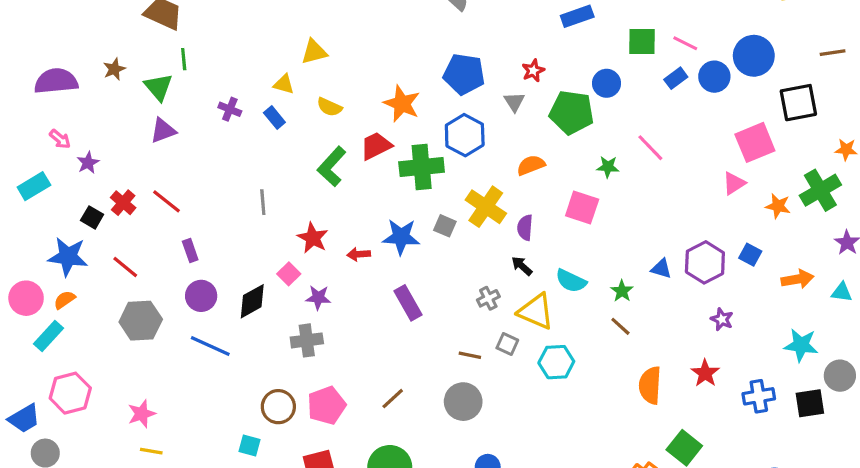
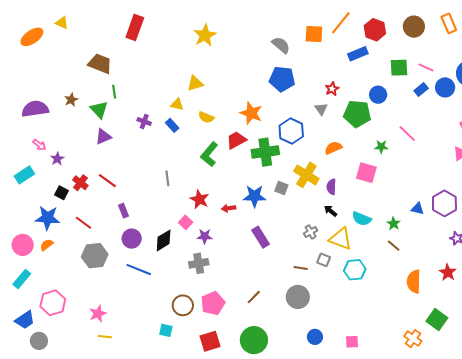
blue pentagon: (464, 74) -> (282, 79), moved
cyan rectangle: (49, 336) -> (22, 279), moved

